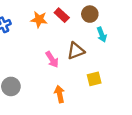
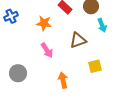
orange star: (39, 19) -> (44, 23), moved
pink arrow: (52, 59) -> (47, 50), moved

